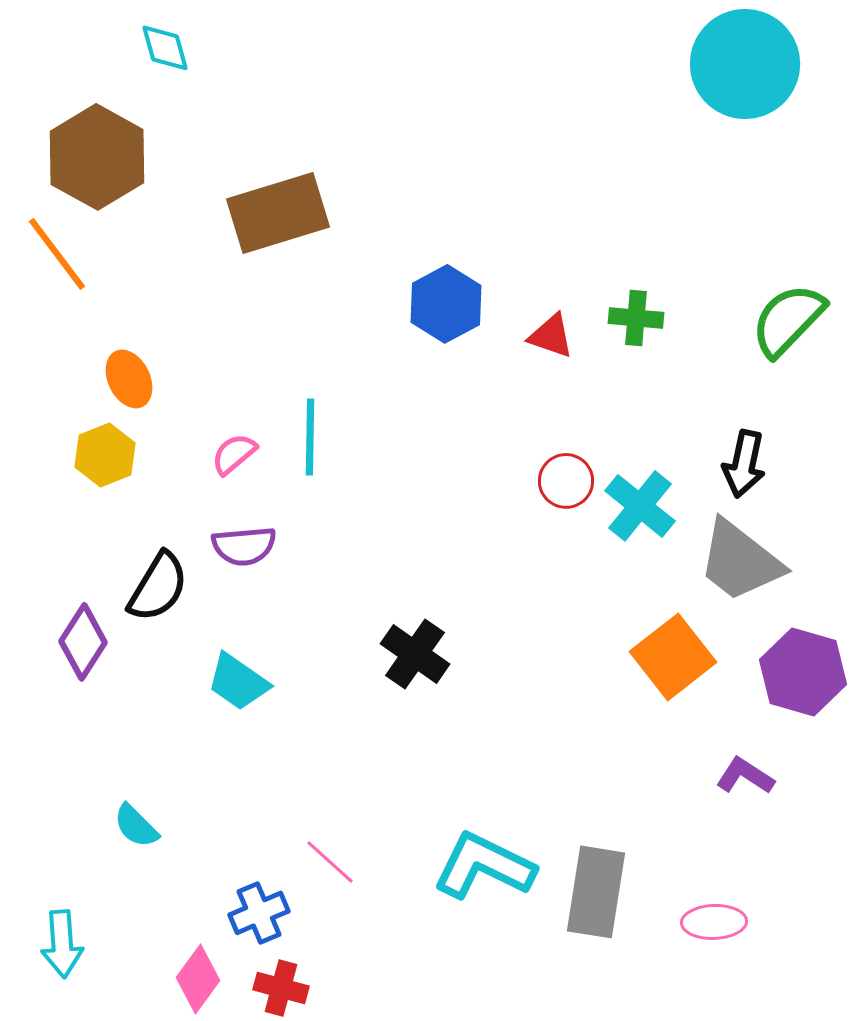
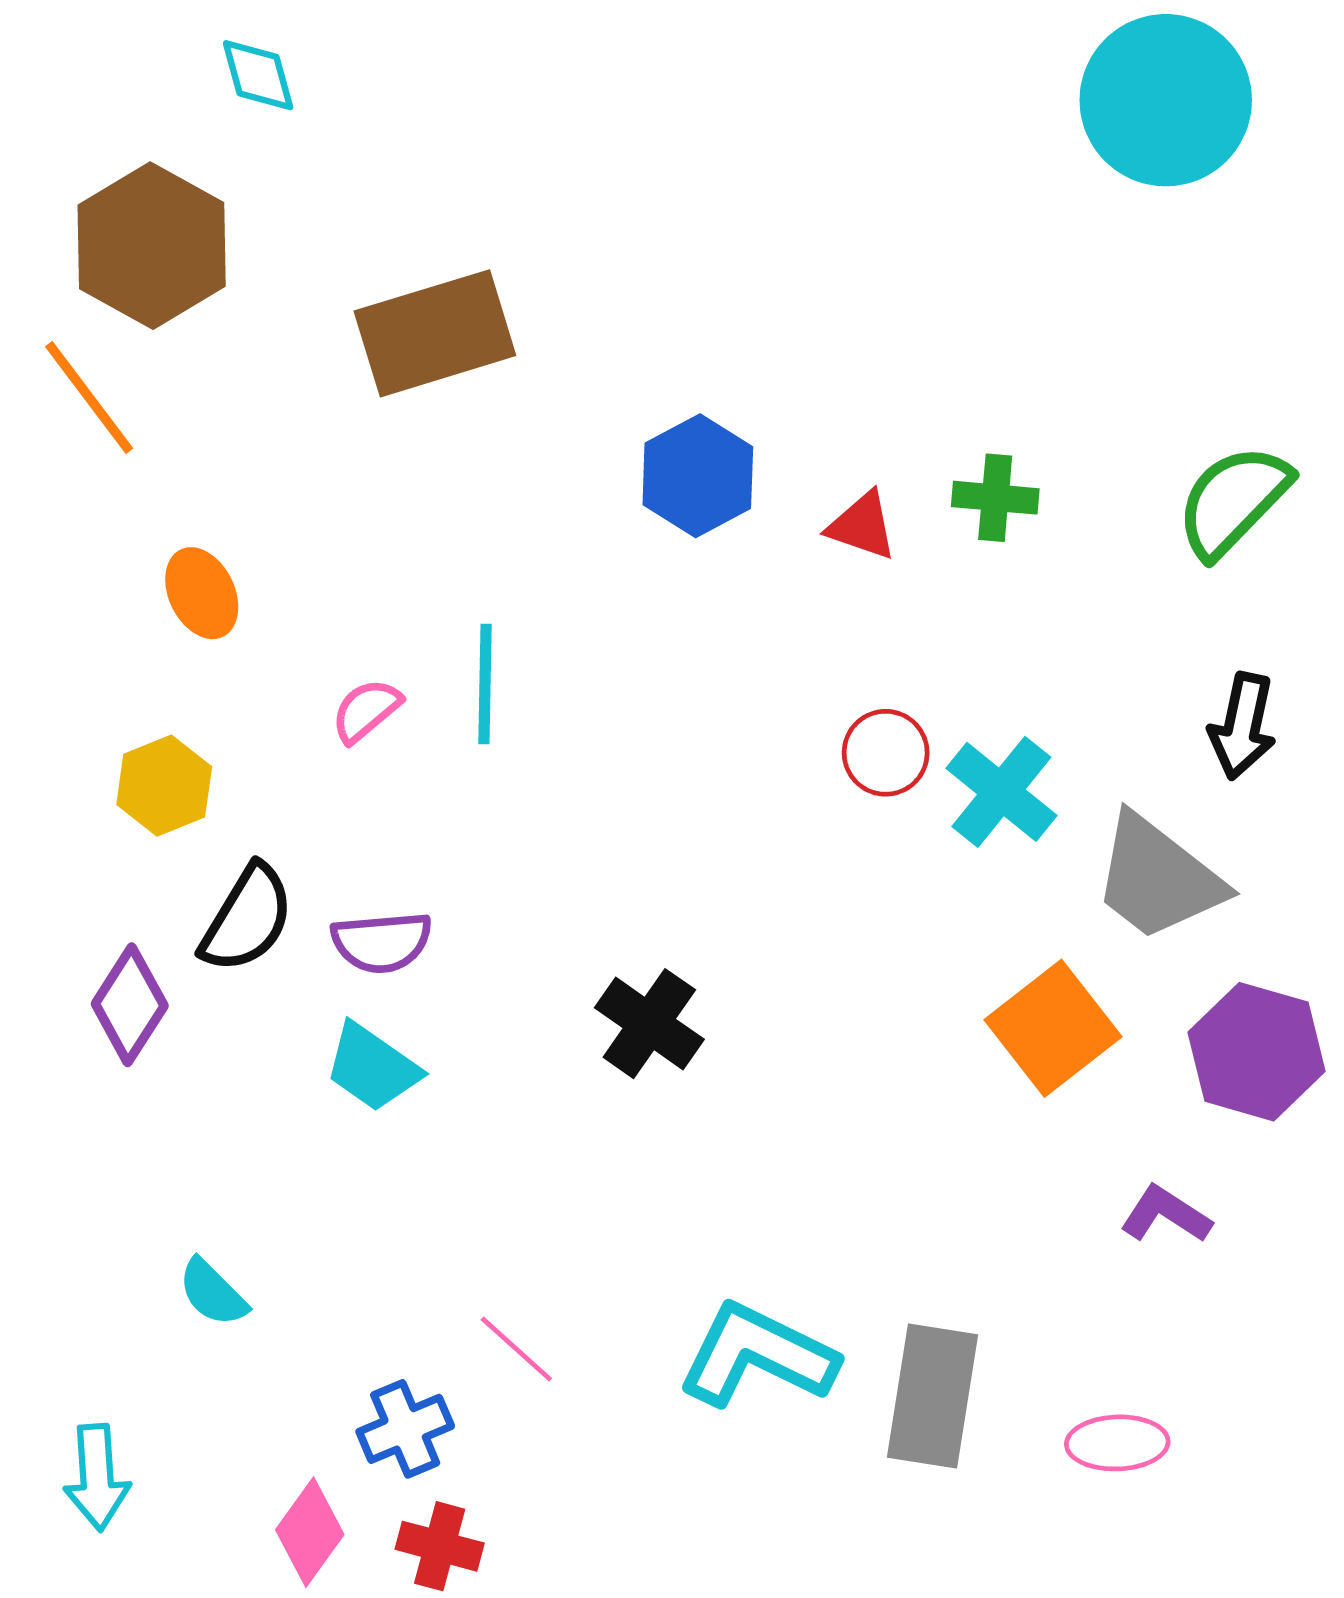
yellow hexagon: (105, 455) -> (164, 786), moved
black arrow: (744, 464) -> (1242, 726), moved
purple semicircle: (244, 546) -> (382, 942), moved

